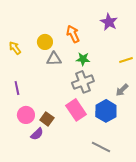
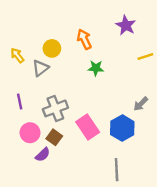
gray triangle: (54, 59) -> (40, 68), moved, turned -35
yellow line: (126, 60) -> (145, 57), moved
gray cross: (83, 82) -> (55, 108), moved
gray line: (101, 147) -> (117, 170), turned 60

